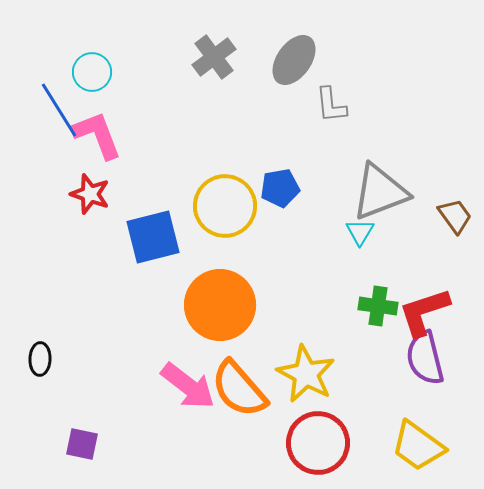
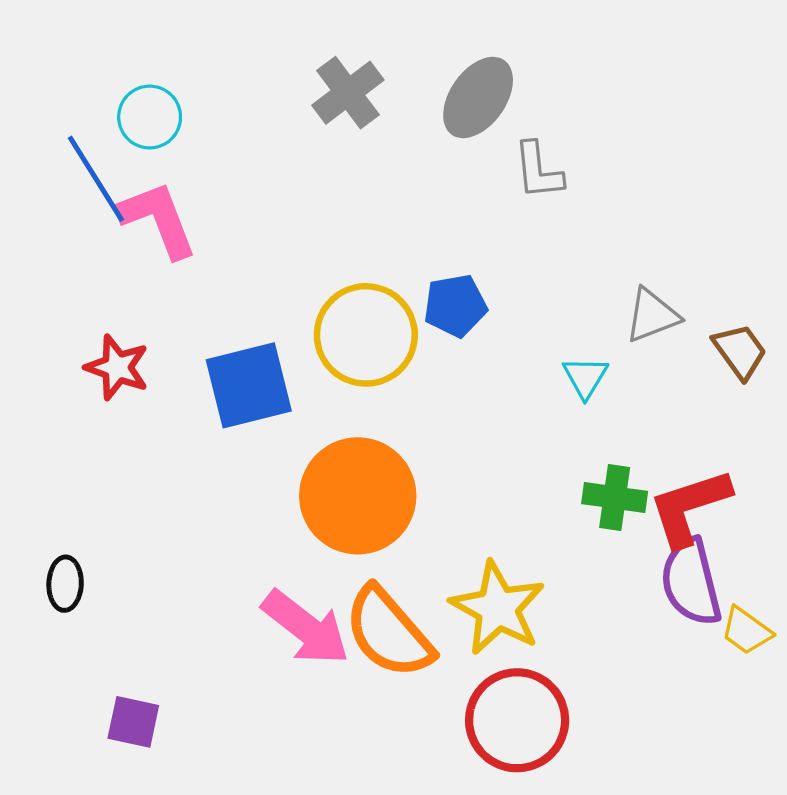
gray triangle: (380, 192) -> (652, 315), moved, size x0.6
red star: (90, 194) -> (117, 367), moved
yellow trapezoid: (418, 446) -> (746, 631), moved, size x0.6

